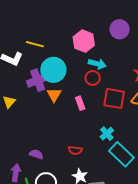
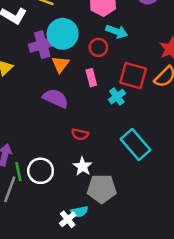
red circle: (93, 78) -> (98, 47), moved
cyan cross: (107, 134) -> (117, 97), moved
purple semicircle: (36, 154) -> (56, 98), moved, size x1.5

